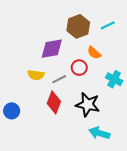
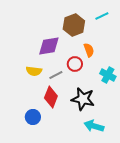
cyan line: (108, 25) -> (102, 16), moved
orange semicircle: (94, 53) -> (89, 50), turned -152
blue circle: (12, 111) -> (33, 117), moved

